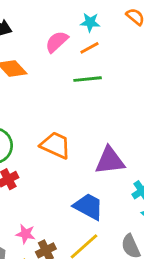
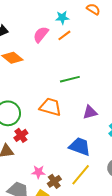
green line: (88, 79) -> (70, 79), moved
purple triangle: (110, 161) -> (90, 112), size x0.7

